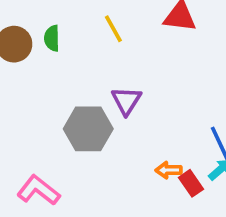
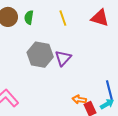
gray hexagon: (88, 129) -> (40, 55), moved

